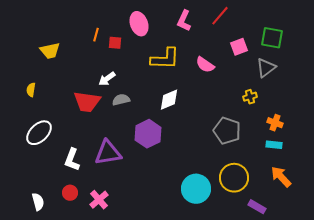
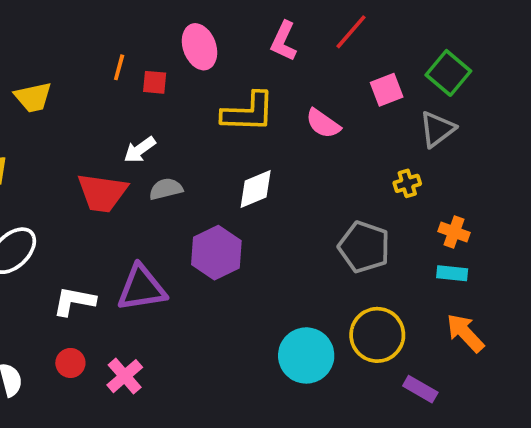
green square: (272, 38) -> (448, 73), turned 30
white L-shape: (72, 160) -> (74, 301), turned 80

